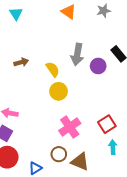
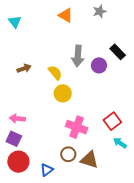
pink cross: (70, 127) -> (77, 127), turned -30
cyan arrow: (113, 147) -> (120, 143), turned -48

